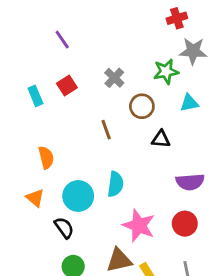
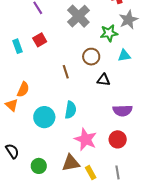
gray star: (193, 51) -> (128, 20), turned -30
gray cross: (114, 78) -> (78, 16), moved, size x1.6
orange semicircle: (46, 158) -> (23, 89), turned 35
orange triangle: (35, 198) -> (12, 105), moved
black semicircle: (64, 228) -> (12, 151), moved

